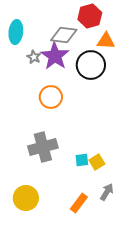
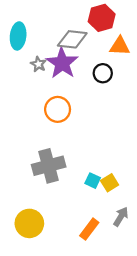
black circle: (91, 65) -> (103, 73), size x0.6
cyan square: (82, 160) -> (93, 181), turned 32

